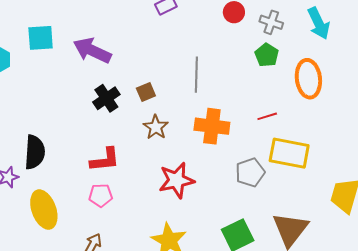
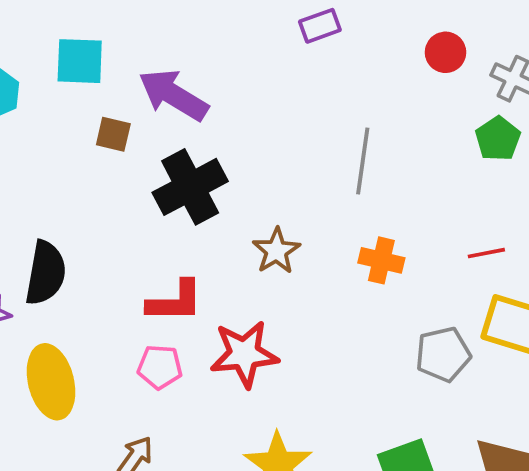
brown square: (146, 92) -> (113, 134), moved, turned 30
black cross: (106, 98) -> (190, 187), size x1.4
orange cross: (212, 126) -> (381, 260), size x0.7
red star: (176, 180) -> (244, 354), moved

